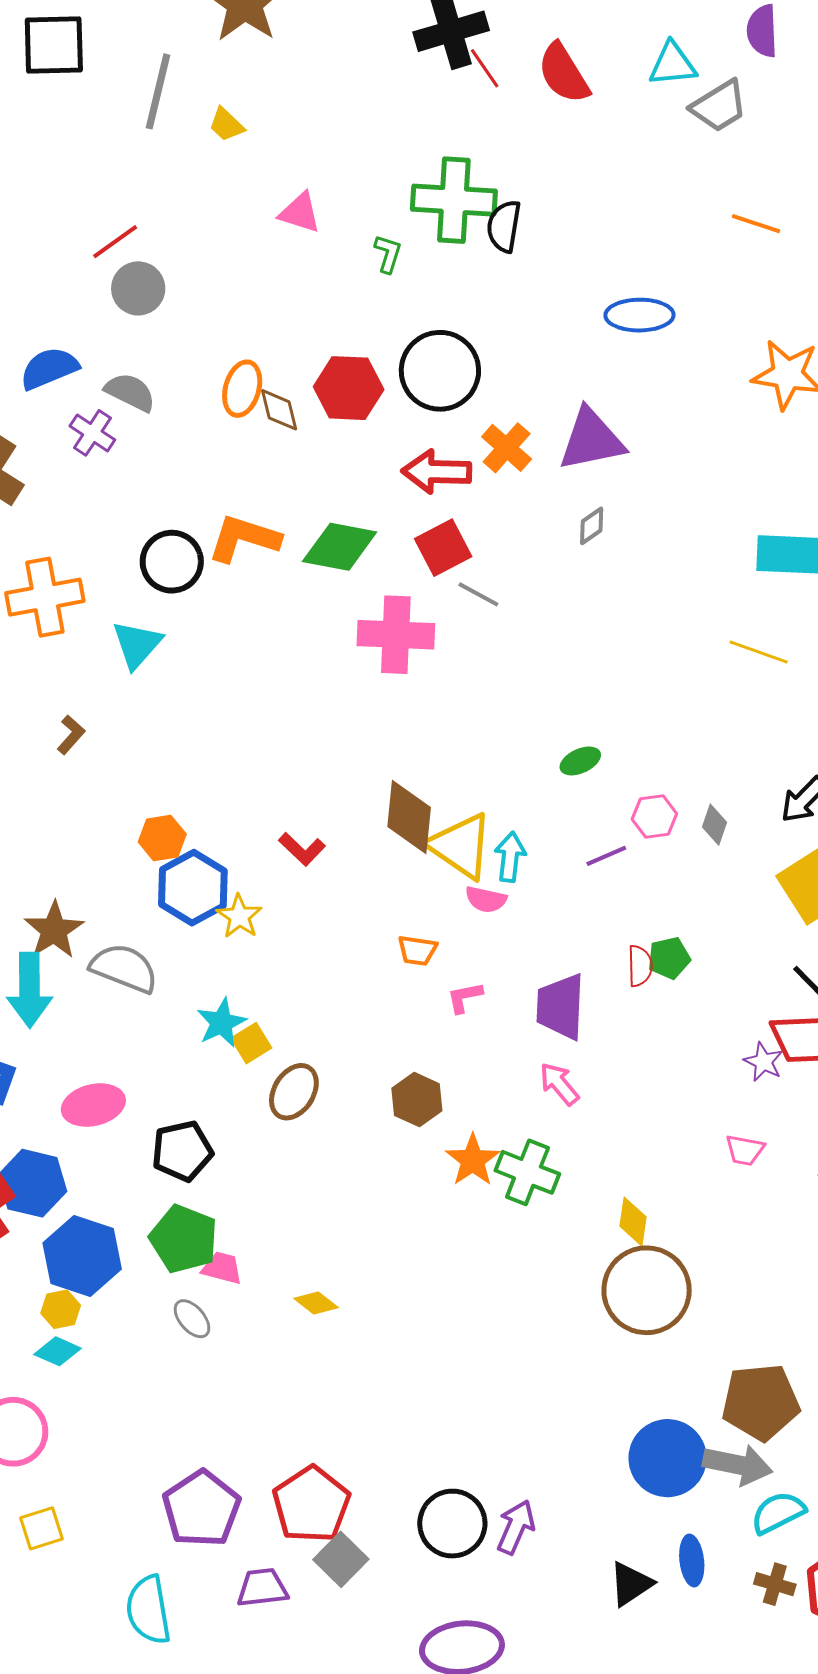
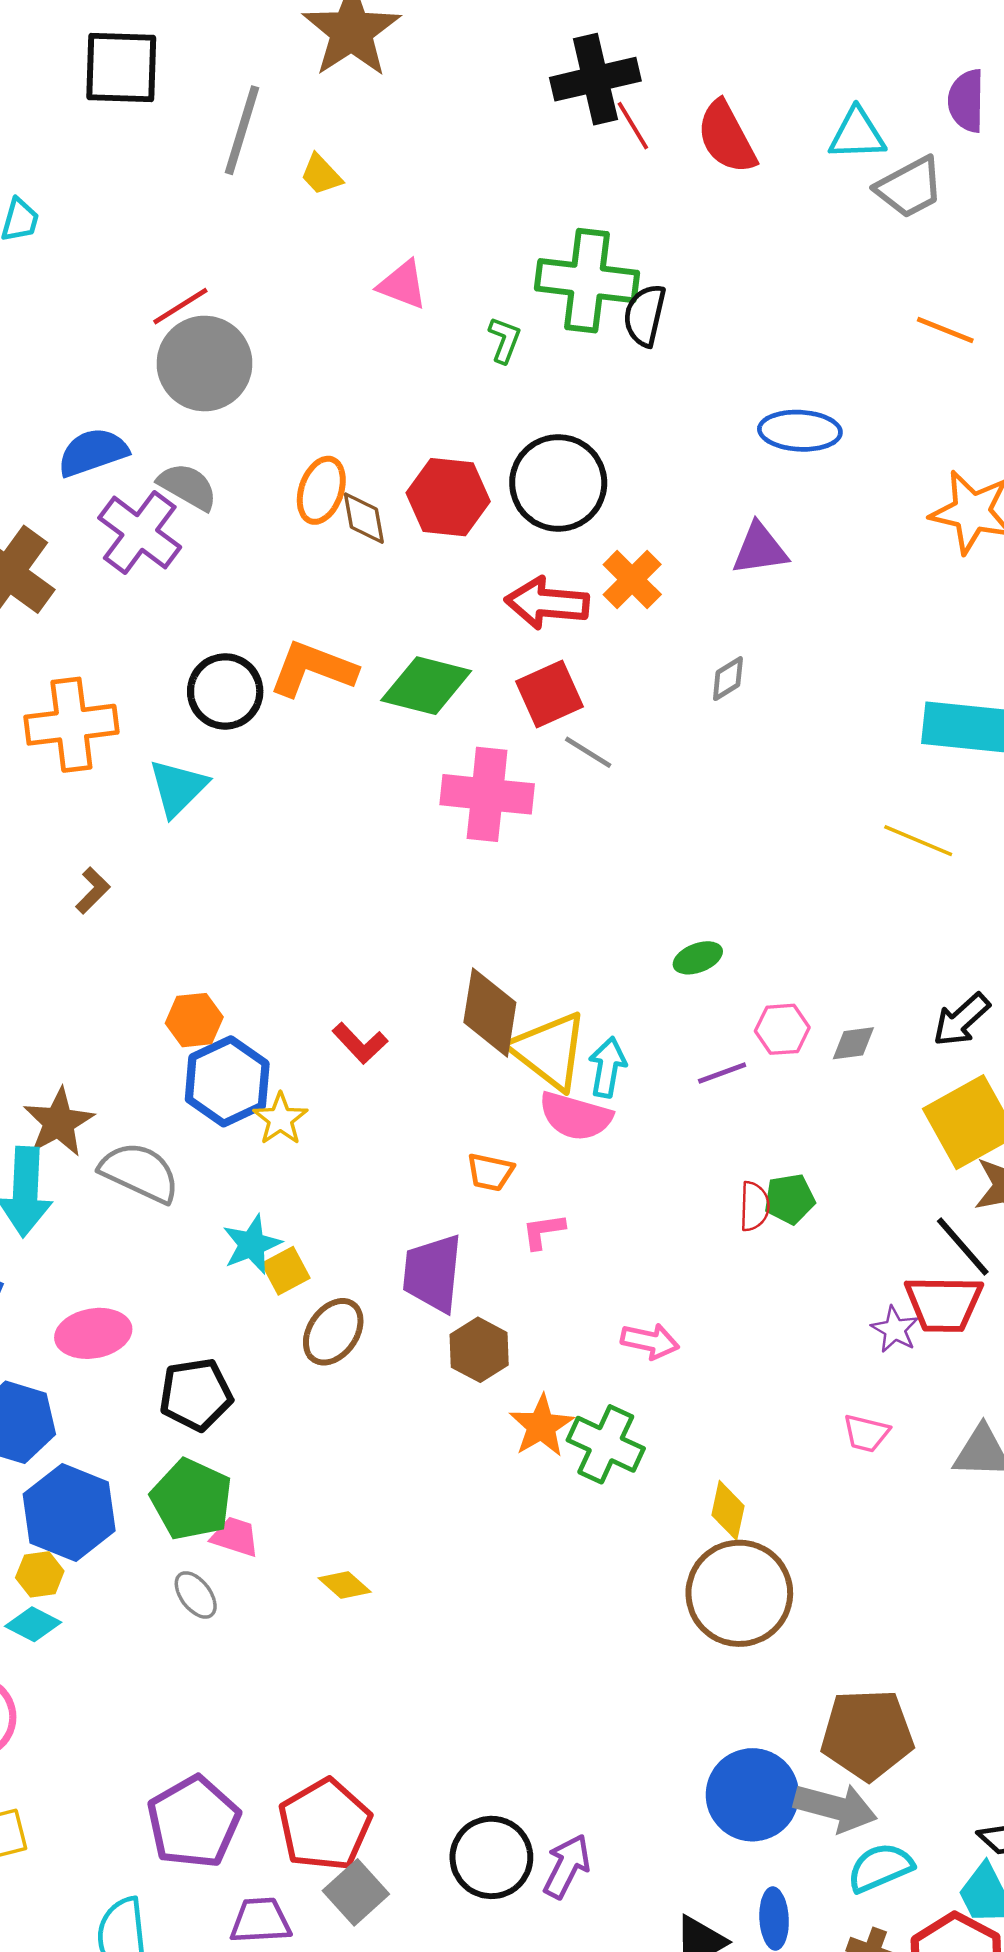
gray circle: (138, 288) -> (204, 364), size x1.5
purple cross: (92, 433) -> (140, 533), size x1.5
purple triangle: (591, 440) -> (760, 549), moved, size x0.7
gray diamond: (715, 825) -> (853, 1043), turned 60
pink semicircle: (486, 899) -> (575, 1116), size x1.5
purple trapezoid: (561, 1007) -> (433, 1273), moved
pink arrow: (559, 1084) -> (650, 1341), turned 138

